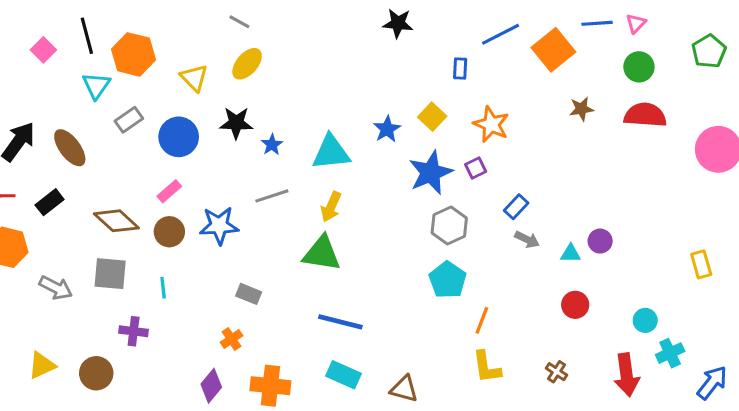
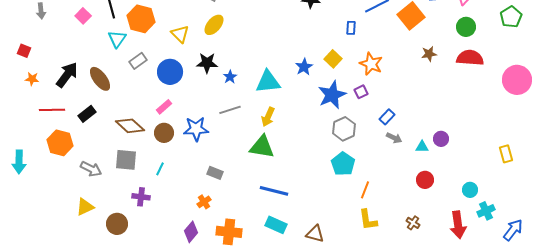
cyan line: (163, 288) -> (160, 169), turned 32
yellow triangle: (42, 365) -> (85, 207), moved

